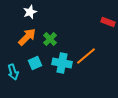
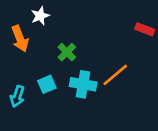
orange arrow: (27, 37) -> (20, 39), moved, turned 114
cyan arrow: (13, 72) -> (17, 96), turned 35

